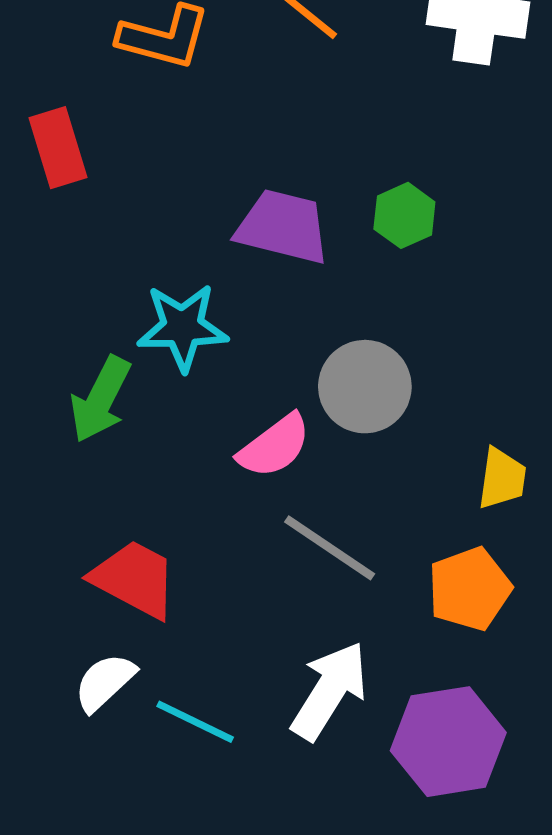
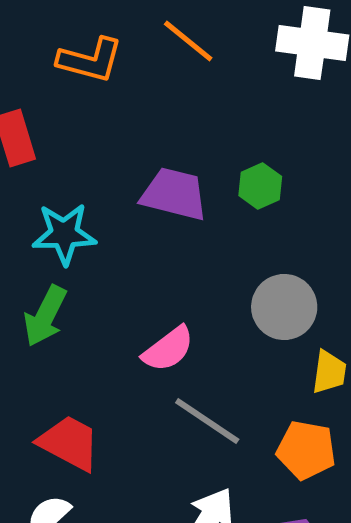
cyan star: (182, 327) -> (64, 234), moved
gray circle: (365, 387) -> (284, 307), moved
orange pentagon: (470, 589) -> (306, 450), turned 30

